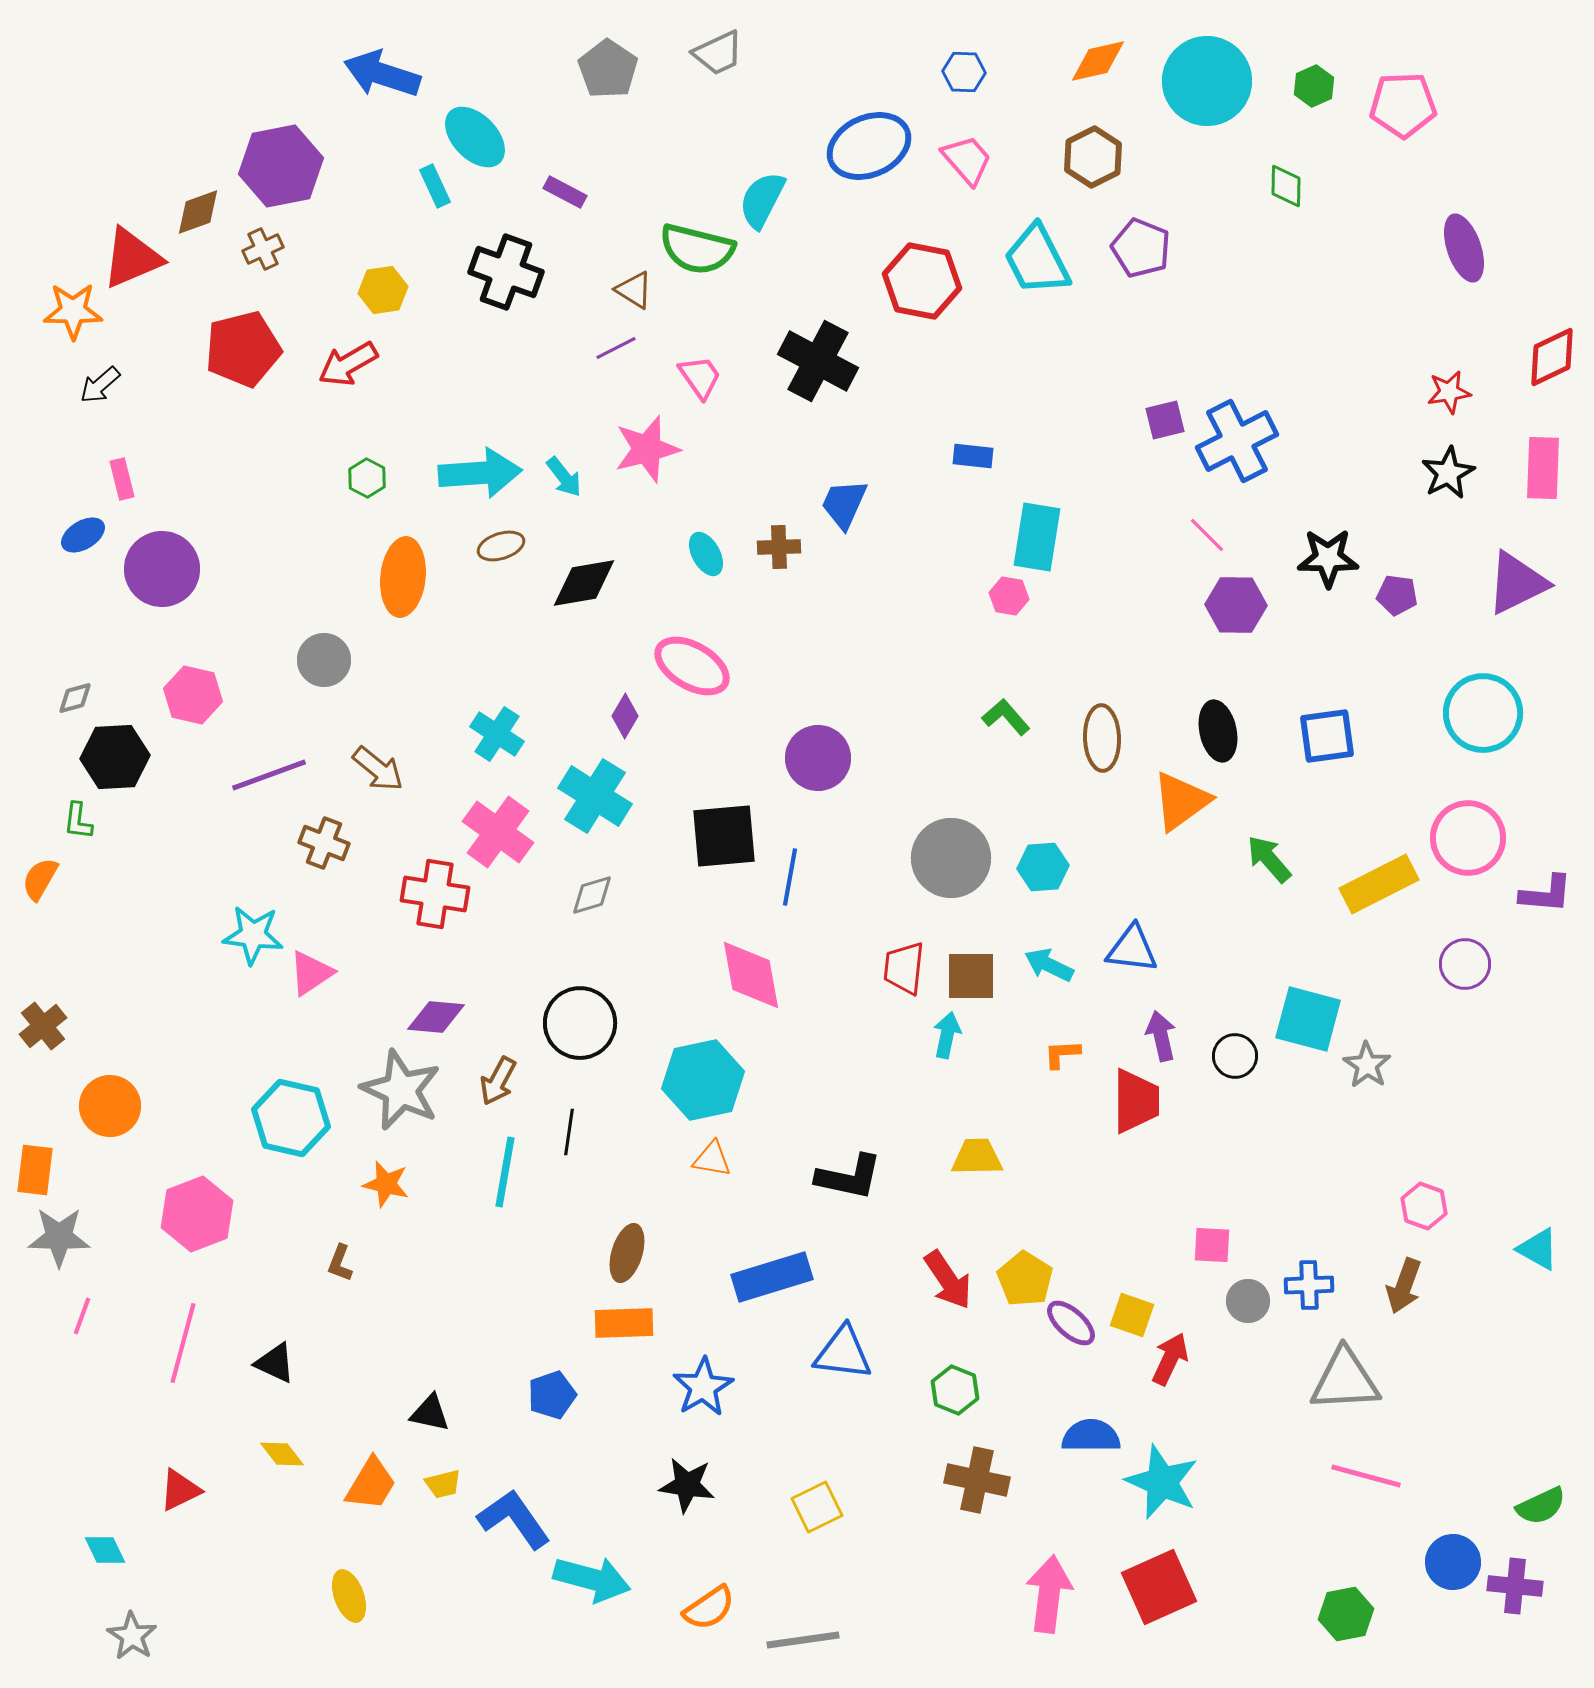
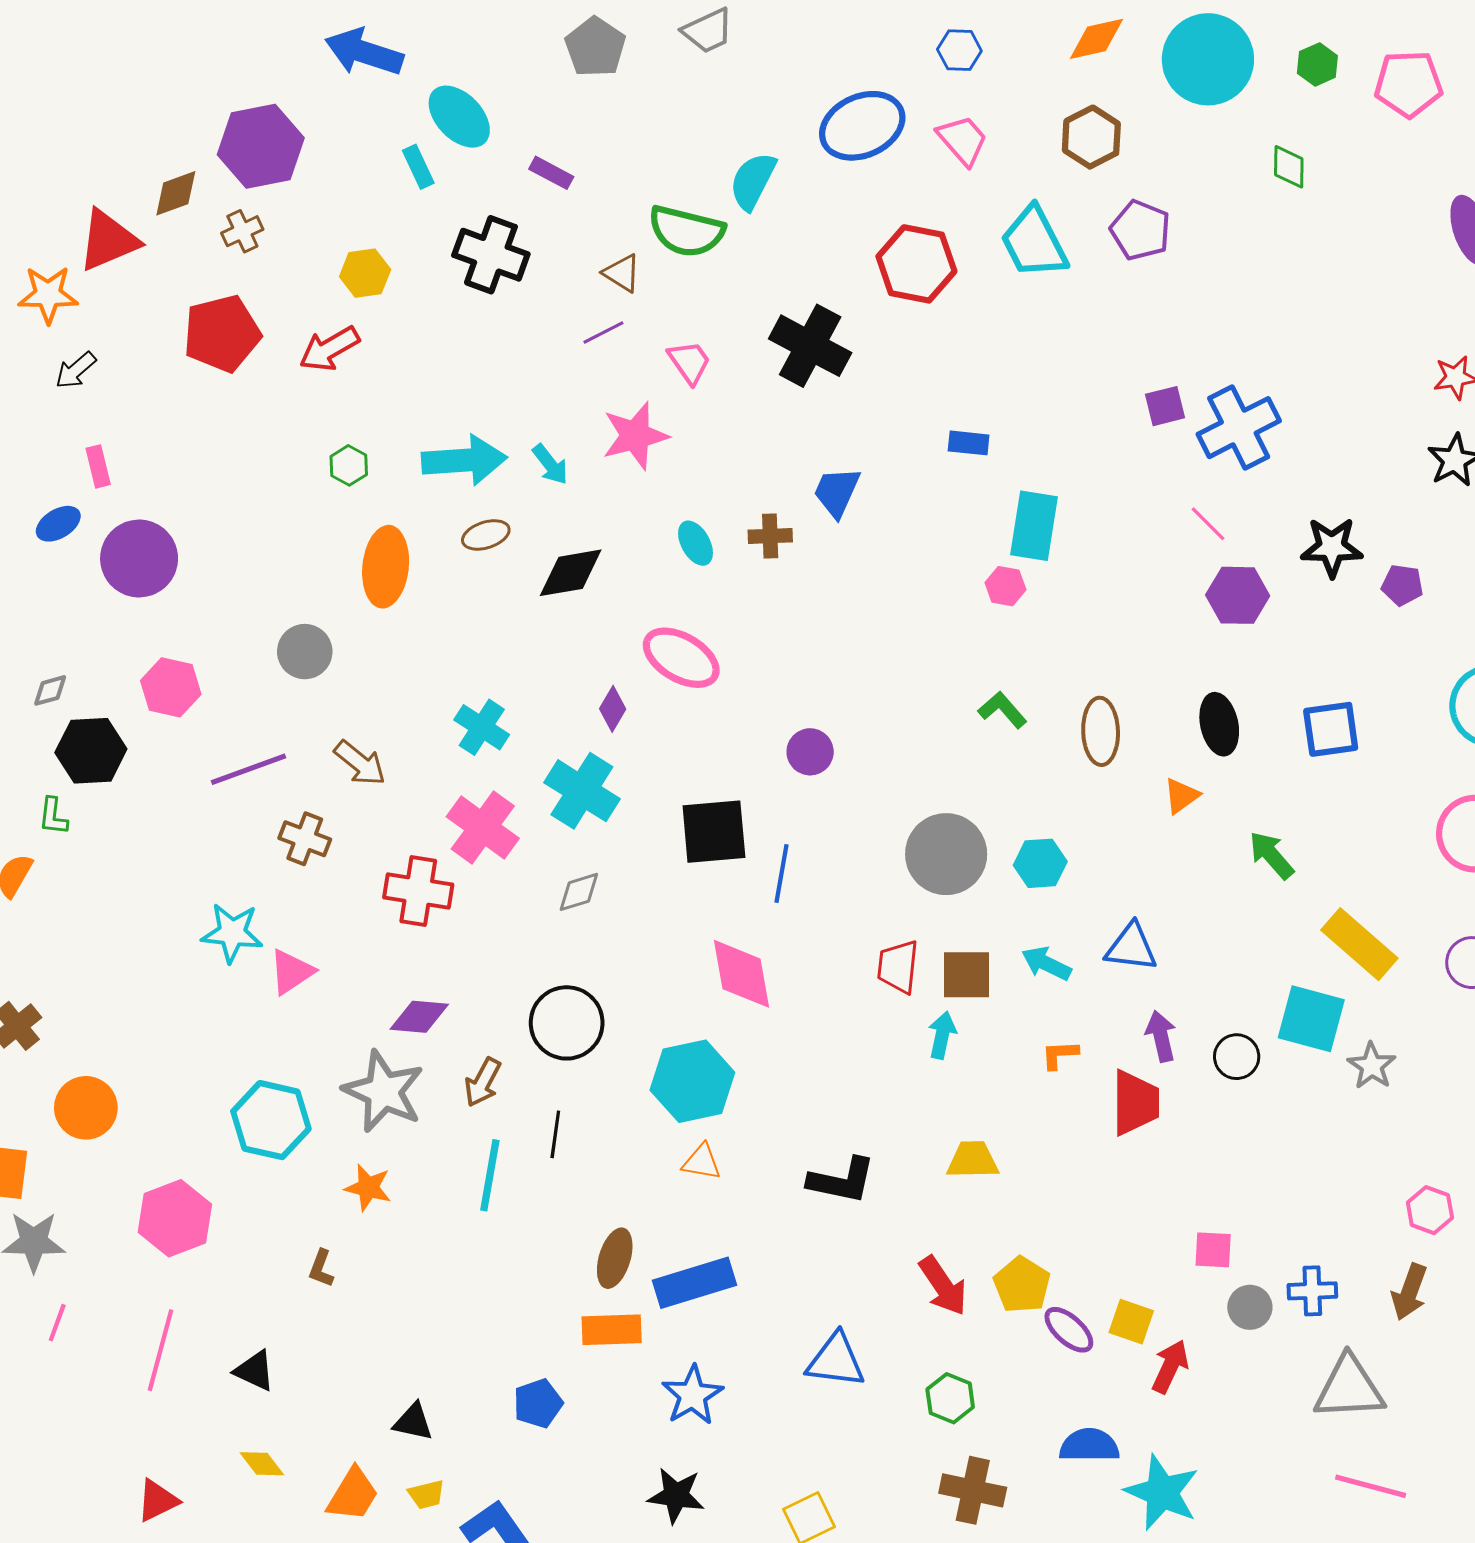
purple circle: (818, 758) -> (810, 752), size x0.7
orange triangle: (1181, 801) -> (1181, 796), size x0.6
yellow rectangle: (1379, 884) -> (1359, 944), moved, turned 68
blue rectangle: (772, 1277) -> (694, 1283), moved

